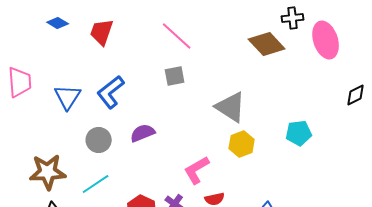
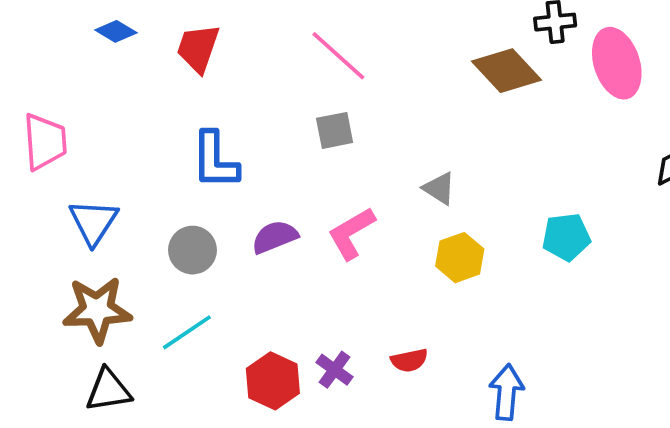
blue L-shape: (111, 92) -> (215, 160), turned -52
blue triangle: (68, 97) -> (93, 222), moved
gray triangle: (231, 107) -> (439, 188), size x0.6
pink L-shape: (197, 170) -> (351, 233), moved

